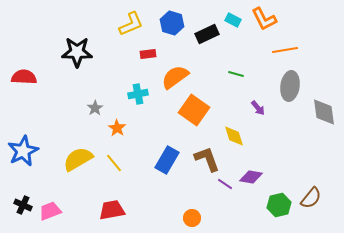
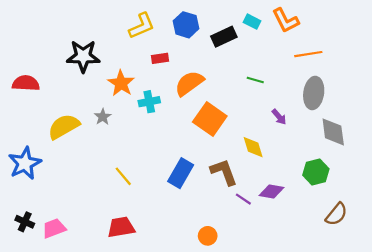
gray diamond: (324, 112) -> (333, 132), moved
orange star: (117, 128) -> (121, 83), moved, size x1.4
yellow semicircle: (78, 159) -> (64, 127), moved
green hexagon: (279, 205) -> (316, 172), moved

